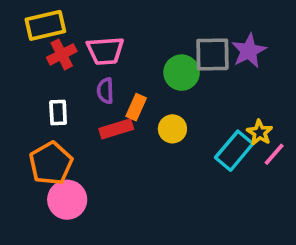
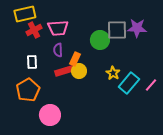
purple star: (249, 51) -> (137, 28), turned 30
yellow circle: (172, 129) -> (79, 71), moved
yellow star: (260, 132) -> (113, 73), moved
pink circle: (67, 200) -> (50, 115), moved

